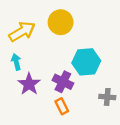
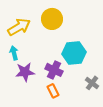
purple star: (29, 84) -> (25, 72), turned 30
gray cross: (107, 97) -> (92, 83), turned 32

